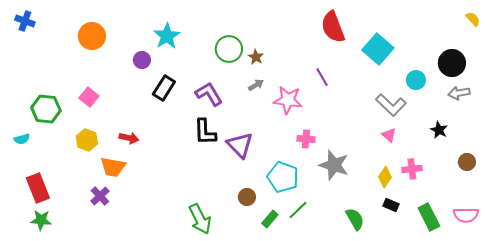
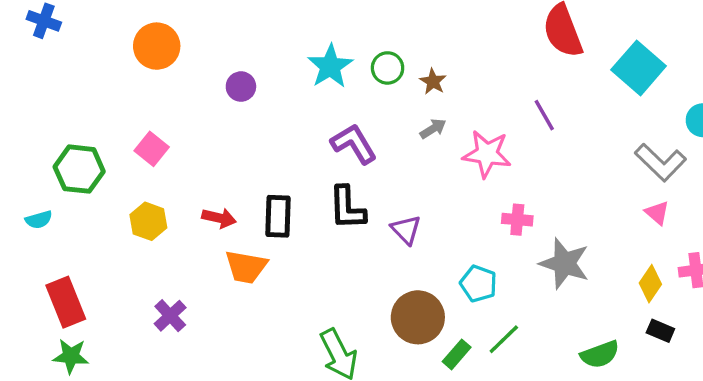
cyan star: (167, 36) -> (330, 66), moved
green circle: (229, 49) -> (388, 68), size x0.7
black rectangle: (164, 88) -> (278, 216), moved, turned -30
purple triangle: (240, 145) -> (406, 230), size x0.7
orange trapezoid: (113, 167) -> (246, 267), moved
cyan pentagon: (283, 177) -> (479, 284), size x0.7
brown circle: (247, 197) -> (418, 317), size x1.8
green semicircle: (355, 219) -> (600, 354), turned 100

